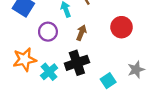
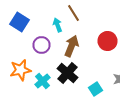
brown arrow: (81, 33) -> (72, 46), size x1.5
black cross: (77, 63) -> (68, 73), turned -30

